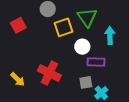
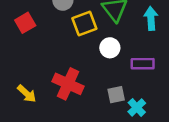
cyan arrow: (110, 35) -> (151, 18), moved
purple rectangle: (96, 62) -> (143, 64), moved

